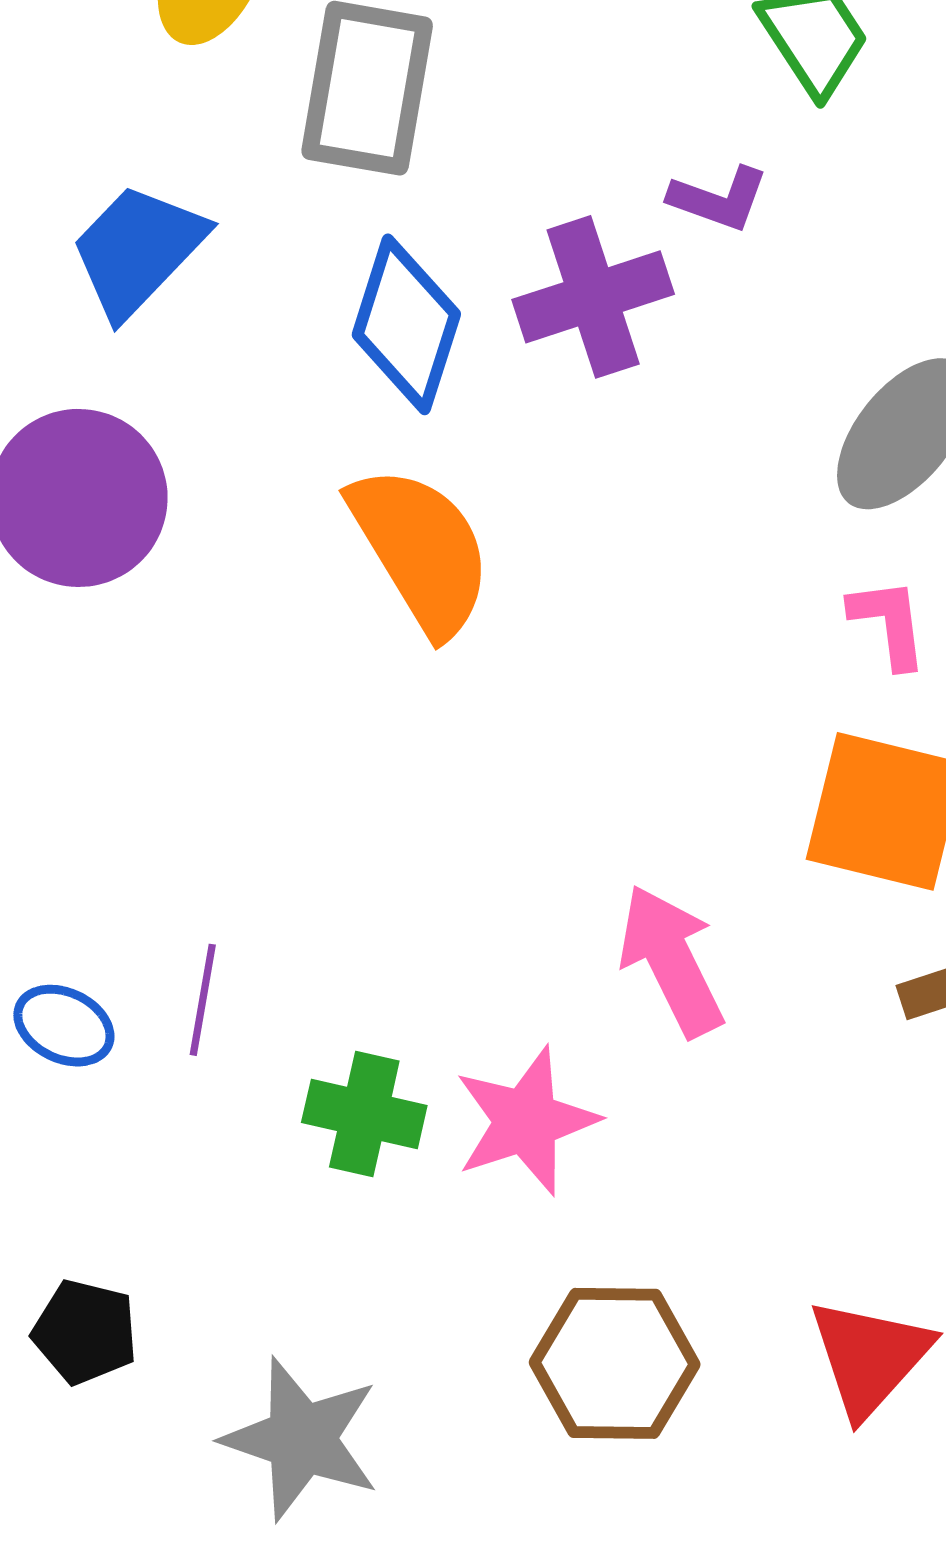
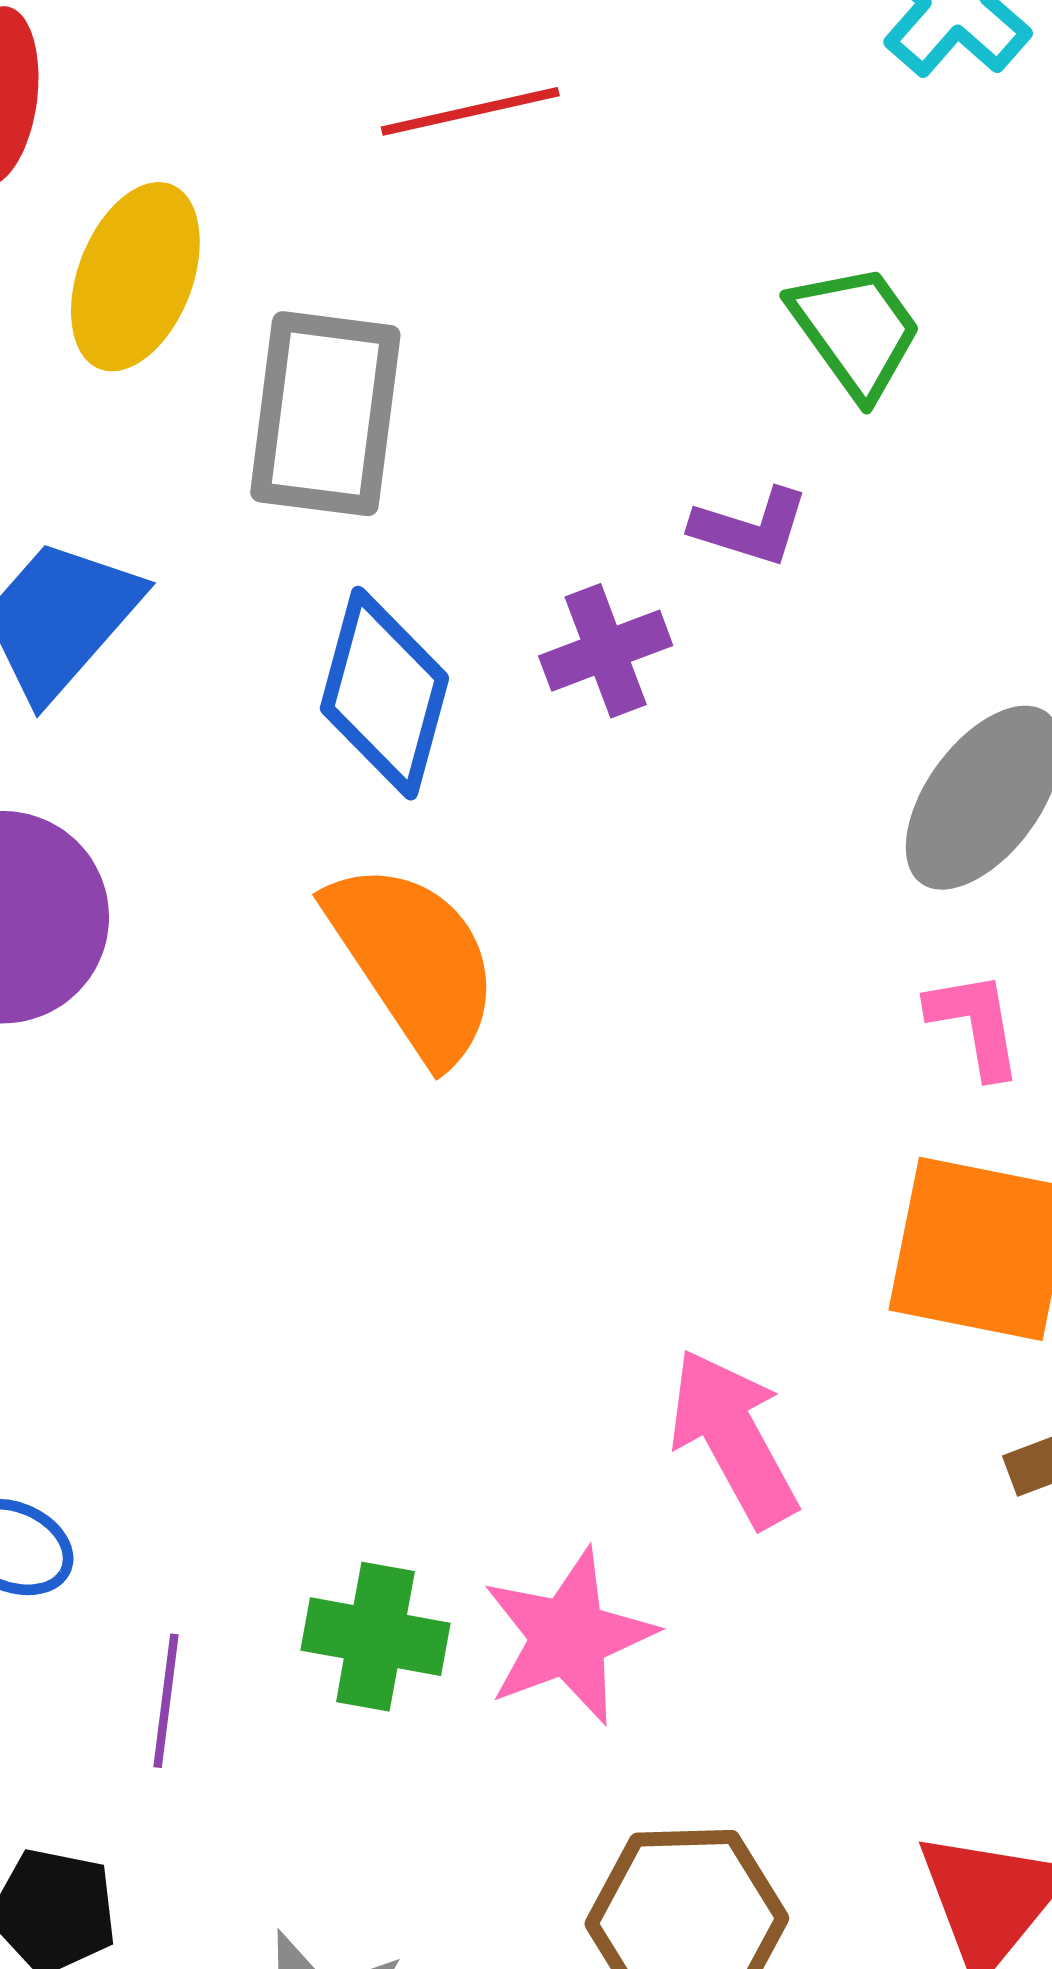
purple cross: (593, 297) -> (606, 651), size x0.7
purple line: (203, 1000) -> (166, 1701), moved

